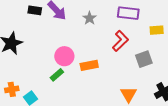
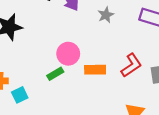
red L-shape: (120, 41) -> (131, 65), moved

